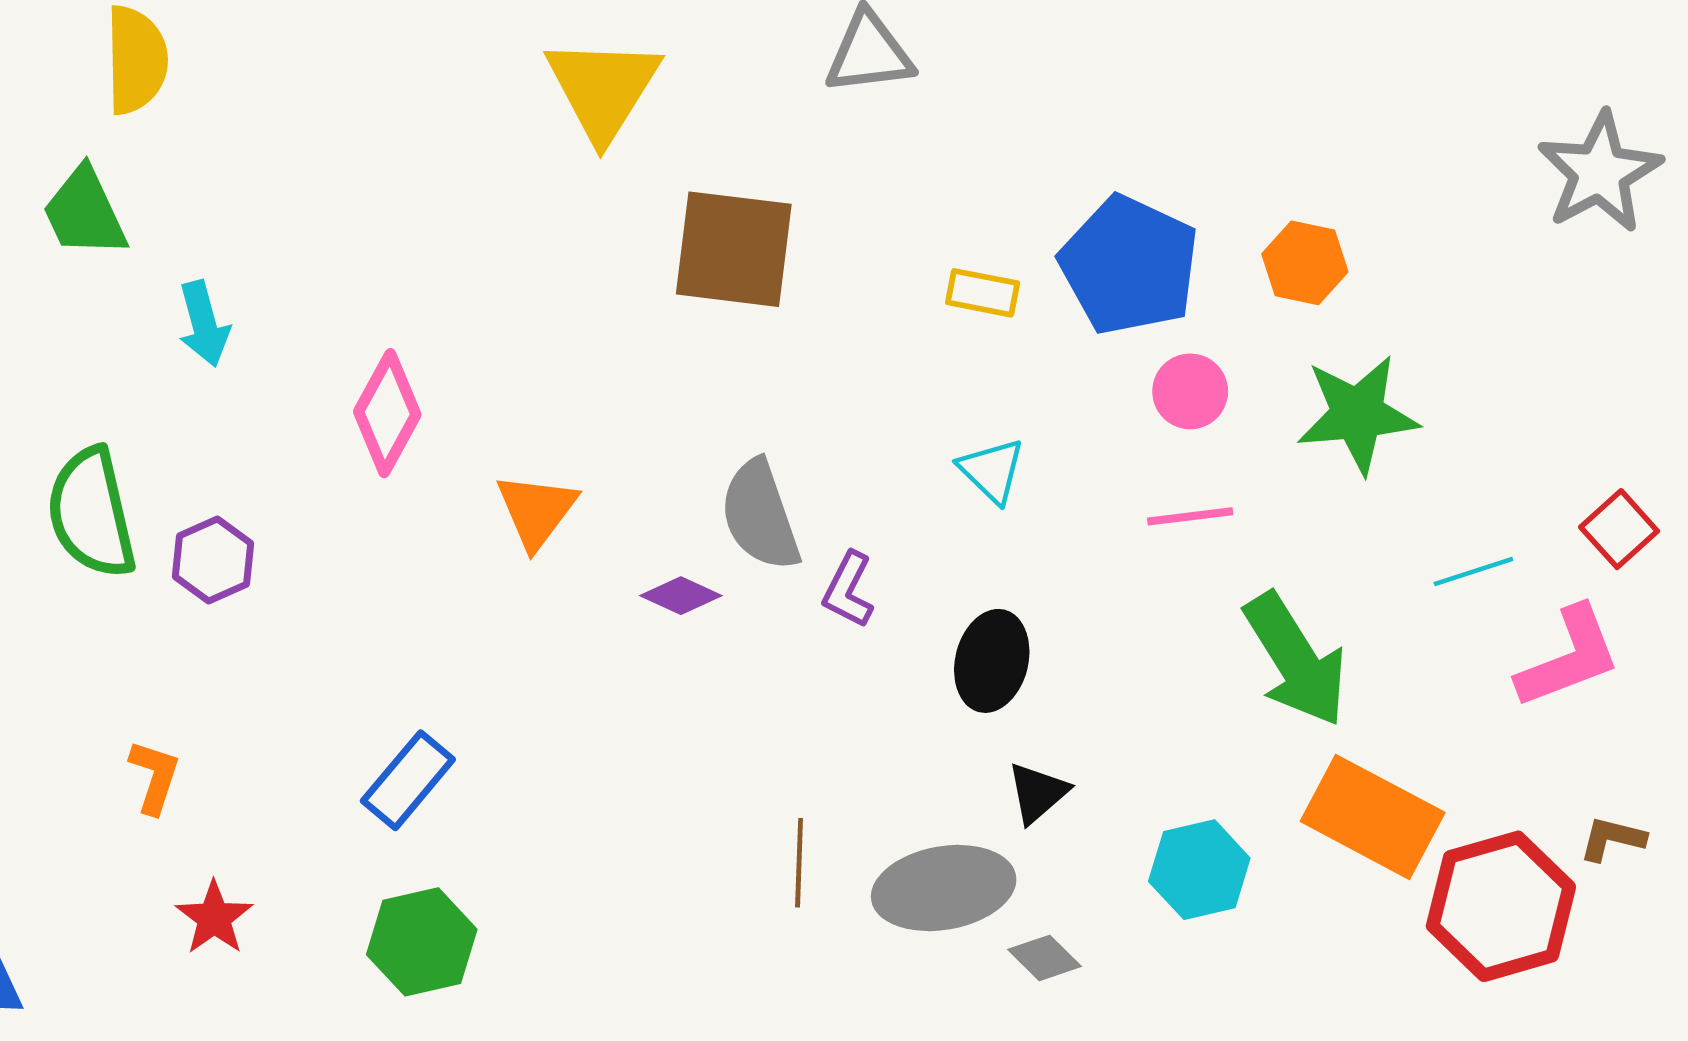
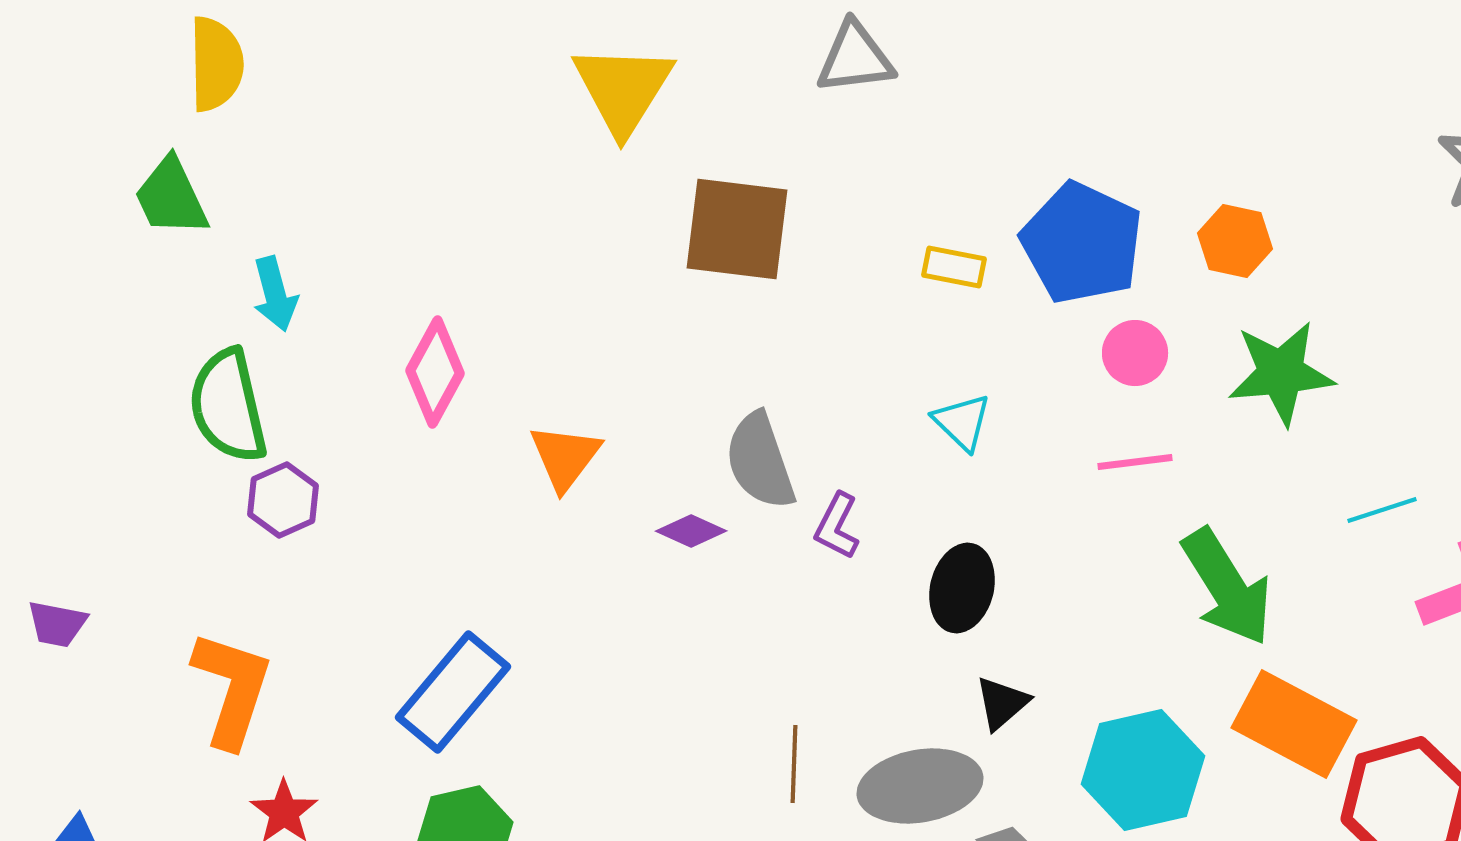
green semicircle: (91, 513) -> (228, 406), moved
orange L-shape: (155, 777) -> (232, 689), size x1.8
blue rectangle: (408, 780) -> (453, 692), size x1.4
cyan hexagon: (1199, 870) -> (1143, 770), size x1.4

